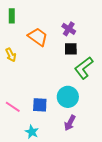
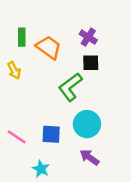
green rectangle: (12, 16) -> (22, 37), moved
green L-shape: (84, 68) -> (70, 87), moved
purple arrow: (70, 123) -> (90, 157), turned 98

